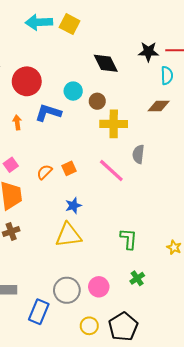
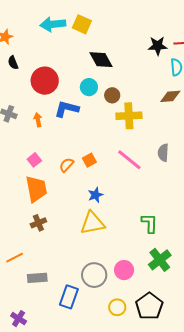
black diamond: (106, 63) -> (101, 60), moved
gray semicircle: (138, 154) -> (163, 153), moved
green cross: (137, 278) -> (160, 260), size x1.6

